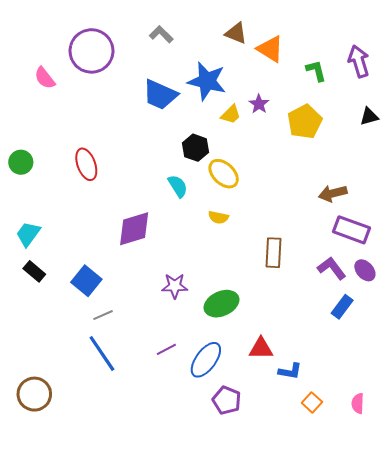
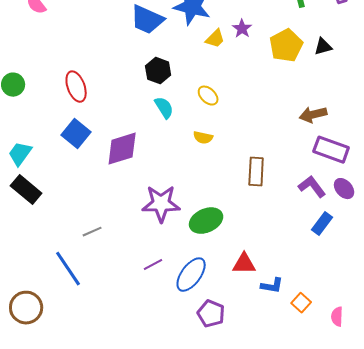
black triangle: (369, 116) -> (323, 47), moved
black hexagon: (195, 148) -> (158, 71), moved
yellow ellipse: (224, 174) -> (208, 96), size x0.7
black rectangle: (34, 271) -> (26, 190), size x1.4
blue square: (86, 281) -> (76, 134), moved
purple star: (175, 286) -> (161, 204), size x1.5
blue line: (102, 354) -> (68, 269), moved
orange square: (312, 402) -> (301, 303), moved

